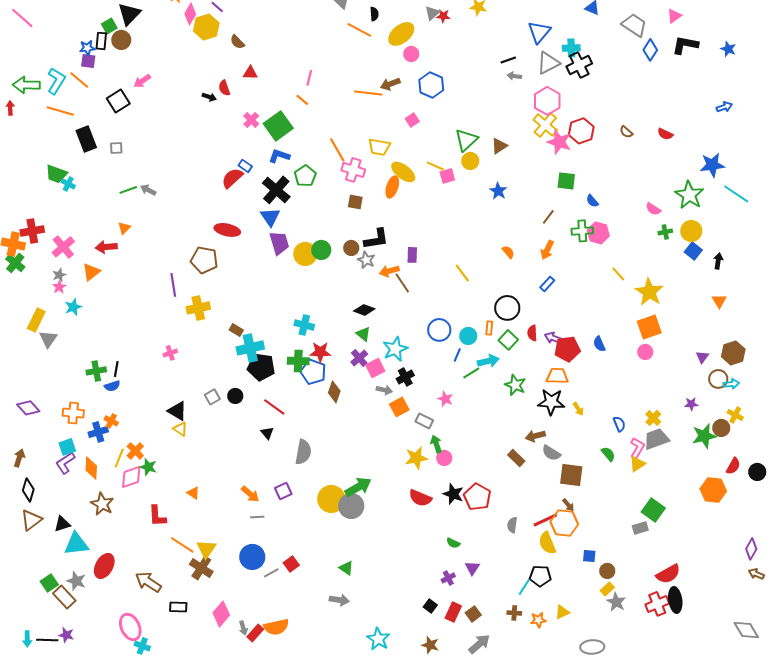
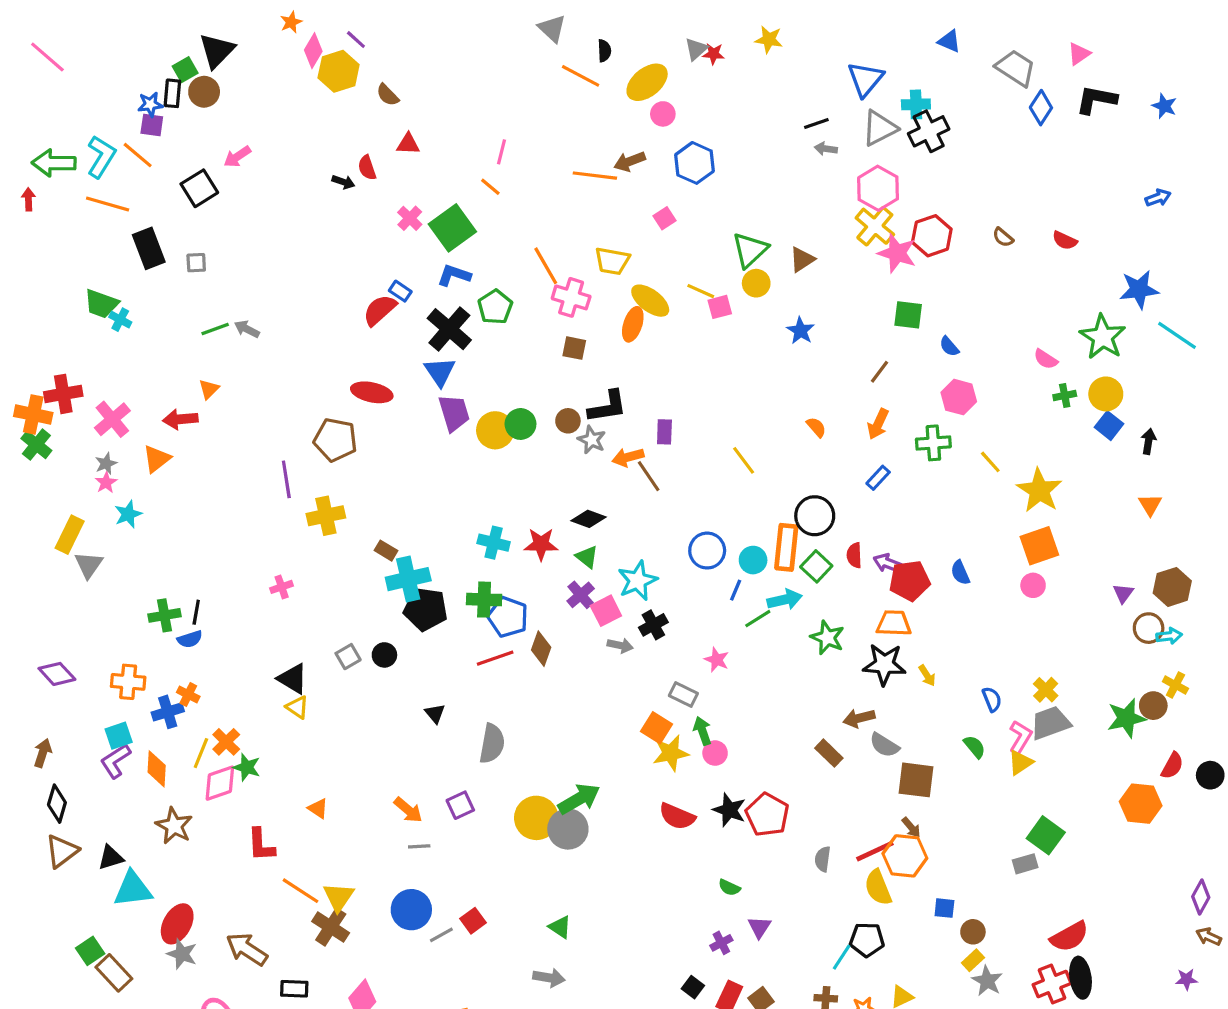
green cross: (582, 231) -> (933, 443), moved
orange rectangle: (489, 328) -> (786, 547), size x2.0
red star: (320, 352) -> (541, 544), moved
purple star: (691, 404) -> (1186, 979), moved
red line: (274, 407) -> (495, 658), moved, turned -55
orange square: (399, 407) -> (657, 728), moved, turned -30
gray star: (76, 581) -> (182, 954), moved

